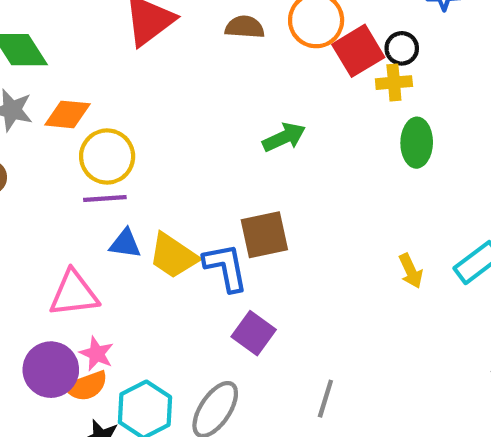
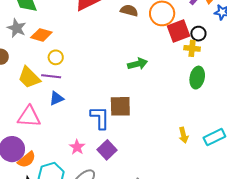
yellow circle: (107, 157) -> (56, 57), size x0.6
blue triangle: (125, 244) -> (57, 98), turned -42
yellow trapezoid: (173, 256) -> (29, 78), moved
pink star: (97, 354) -> (77, 147), moved
orange semicircle: (86, 386) -> (27, 160), turned -30

